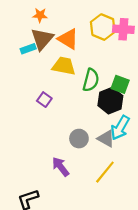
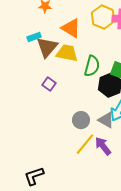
brown triangle: (42, 39) -> (47, 47), moved
purple arrow: (61, 167) -> (103, 146), moved
yellow line: (105, 172) -> (85, 144), moved

